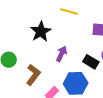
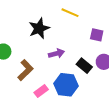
purple arrow: (61, 54) -> (56, 53), turned 42

